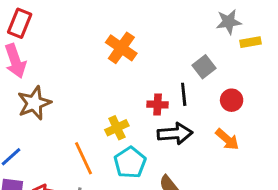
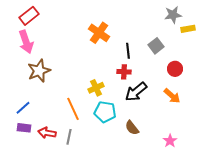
red rectangle: (20, 23) -> (29, 16), turned 30
black line: (184, 94) -> (128, 51), moved
black arrow: (175, 134) -> (136, 92), turned 145
cyan pentagon: (130, 163) -> (105, 112), turned -30

